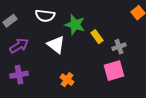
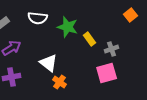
white triangle: (56, 45) -> (49, 63), moved

